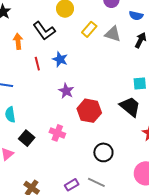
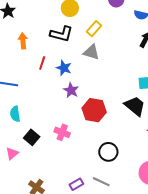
black L-shape: (44, 31) -> (61, 34), moved, turned -40
gray triangle: (113, 34) -> (91, 52), moved
blue star: (60, 59) -> (64, 68), moved
red line: (37, 64) -> (42, 63), turned 32

